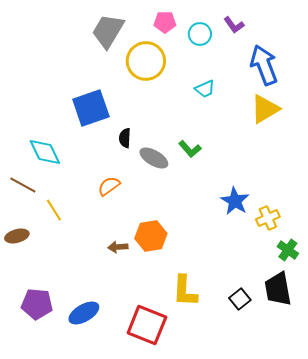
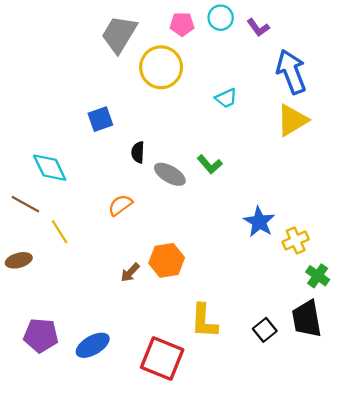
cyan circle: (200, 34) -> (221, 18), moved
blue square: (91, 108) -> (100, 119), size x0.6
brown arrow: (118, 247) -> (130, 272), turned -42

